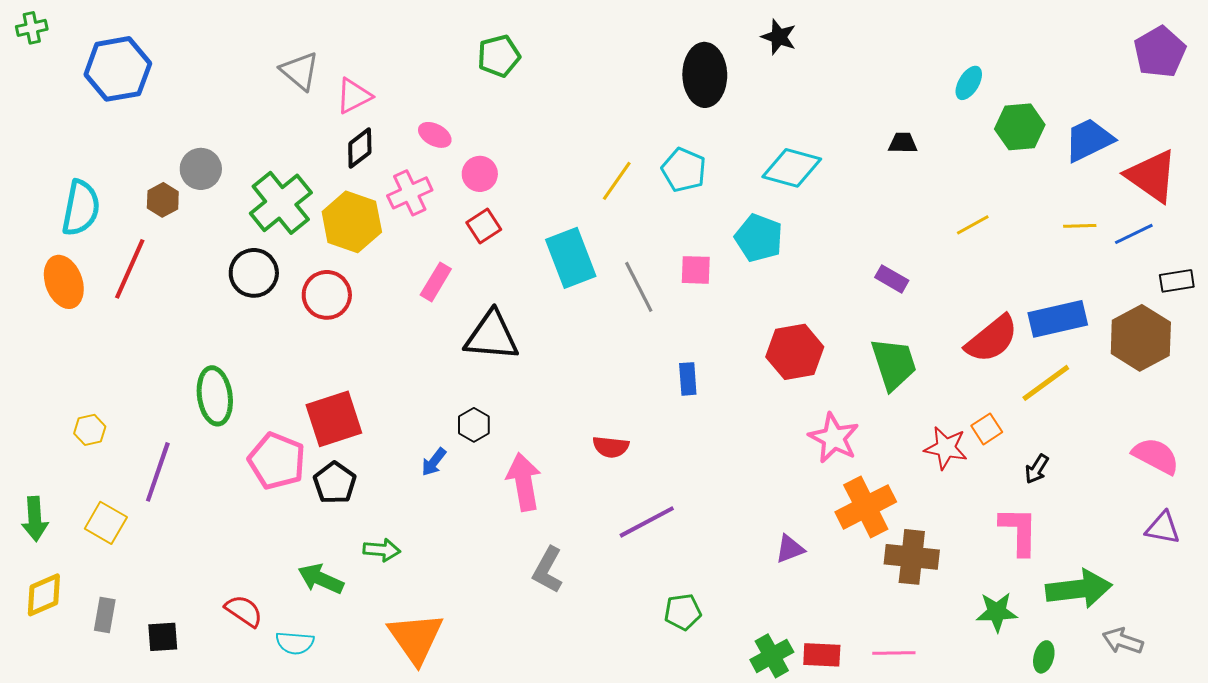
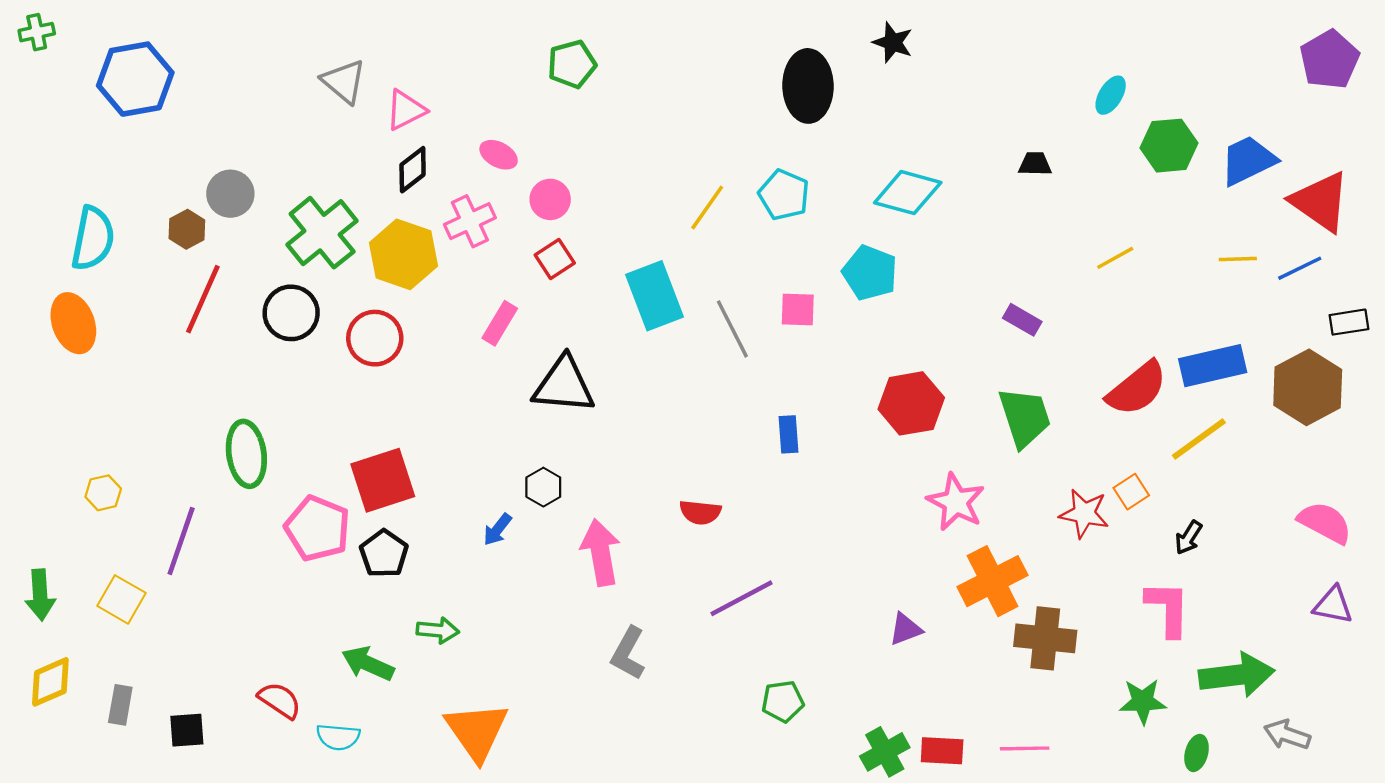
red line: (130, 269) -> (203, 299), moved

